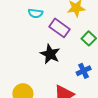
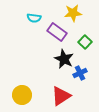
black star: (50, 54) -> (64, 59), moved

